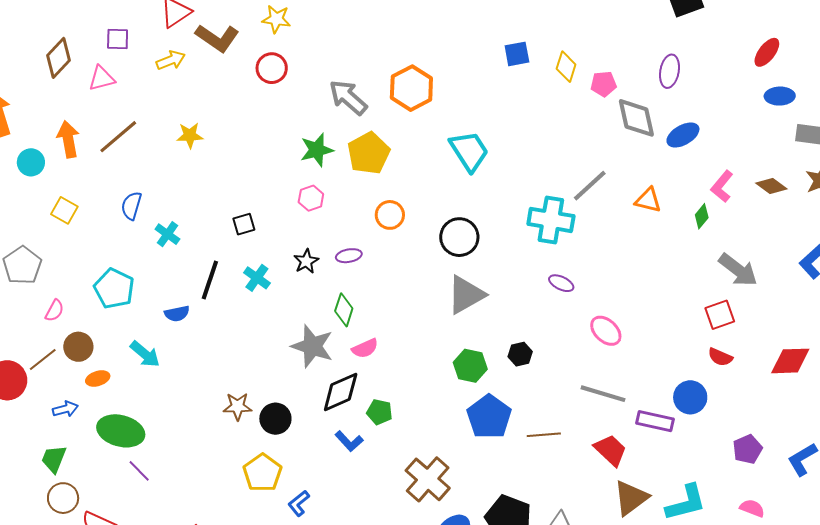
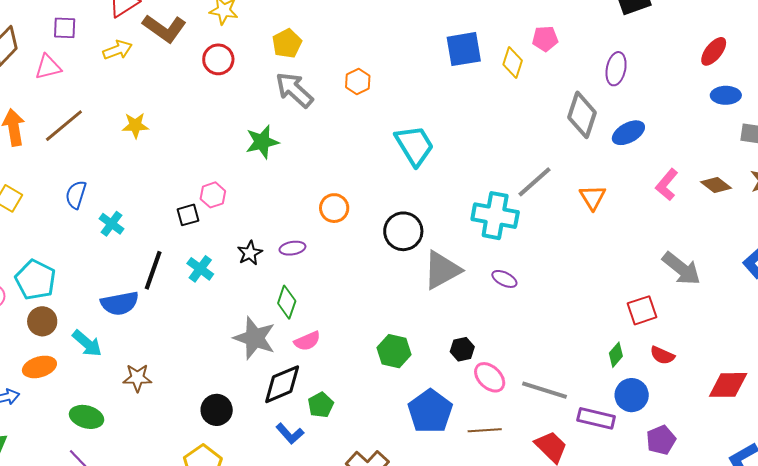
blue square: (517, 54) -> (464, 49), size x1.4
pink pentagon: (604, 84) -> (545, 39), moved
orange hexagon: (411, 88) -> (358, 81), size x0.6
gray diamond: (636, 118) -> (582, 115), turned 30
yellow pentagon: (369, 153) -> (287, 43), moved, size x0.7
pink hexagon: (311, 198) -> (213, 195), moved
orange triangle: (648, 200) -> (593, 197), turned 44
green diamond: (702, 216) -> (616, 355), moved
cyan pentagon: (114, 289) -> (35, 280), moved
gray triangle: (466, 295) -> (442, 270), moved
blue semicircle: (177, 314) -> (120, 303), size x1.5
red square: (720, 315) -> (642, 310), moved
pink ellipse: (606, 331) -> (490, 377), moved
brown circle: (78, 347) -> (42, 321), moved
red diamond: (790, 361) -> (728, 385), moved
green hexagon: (470, 366) -> (394, 351), moved
orange ellipse: (98, 378) -> (39, 367), size x1.4
brown star: (238, 406) -> (137, 378), moved
green pentagon: (379, 412) -> (321, 405), turned 30
green ellipse: (121, 431) -> (87, 417), moved, size x0.7
purple pentagon: (748, 449) -> (661, 440), moved

